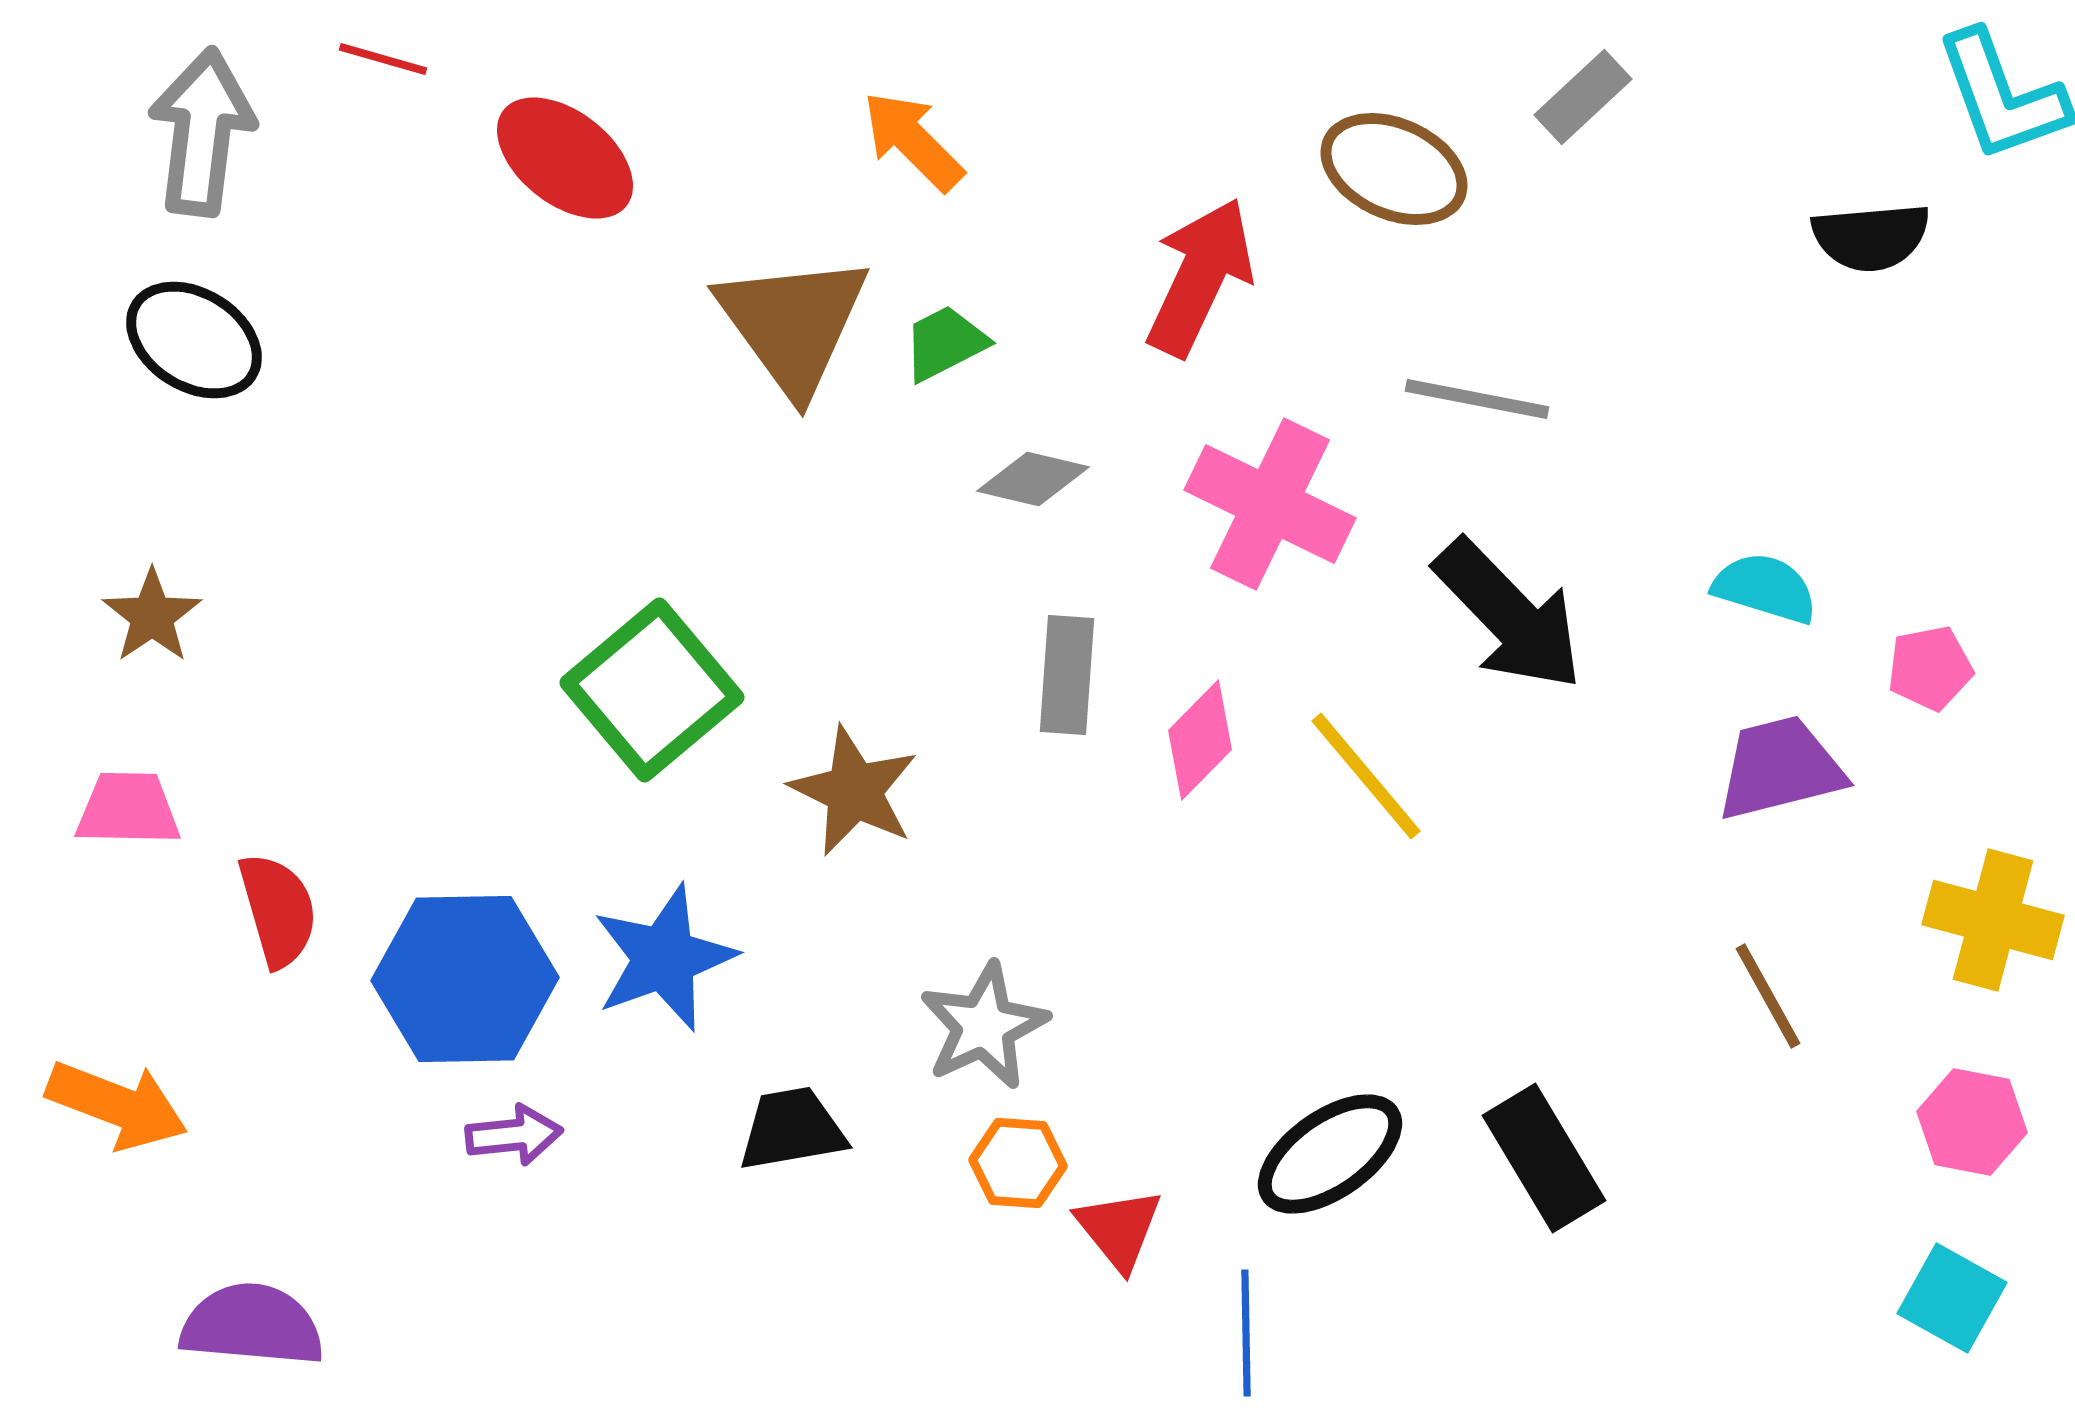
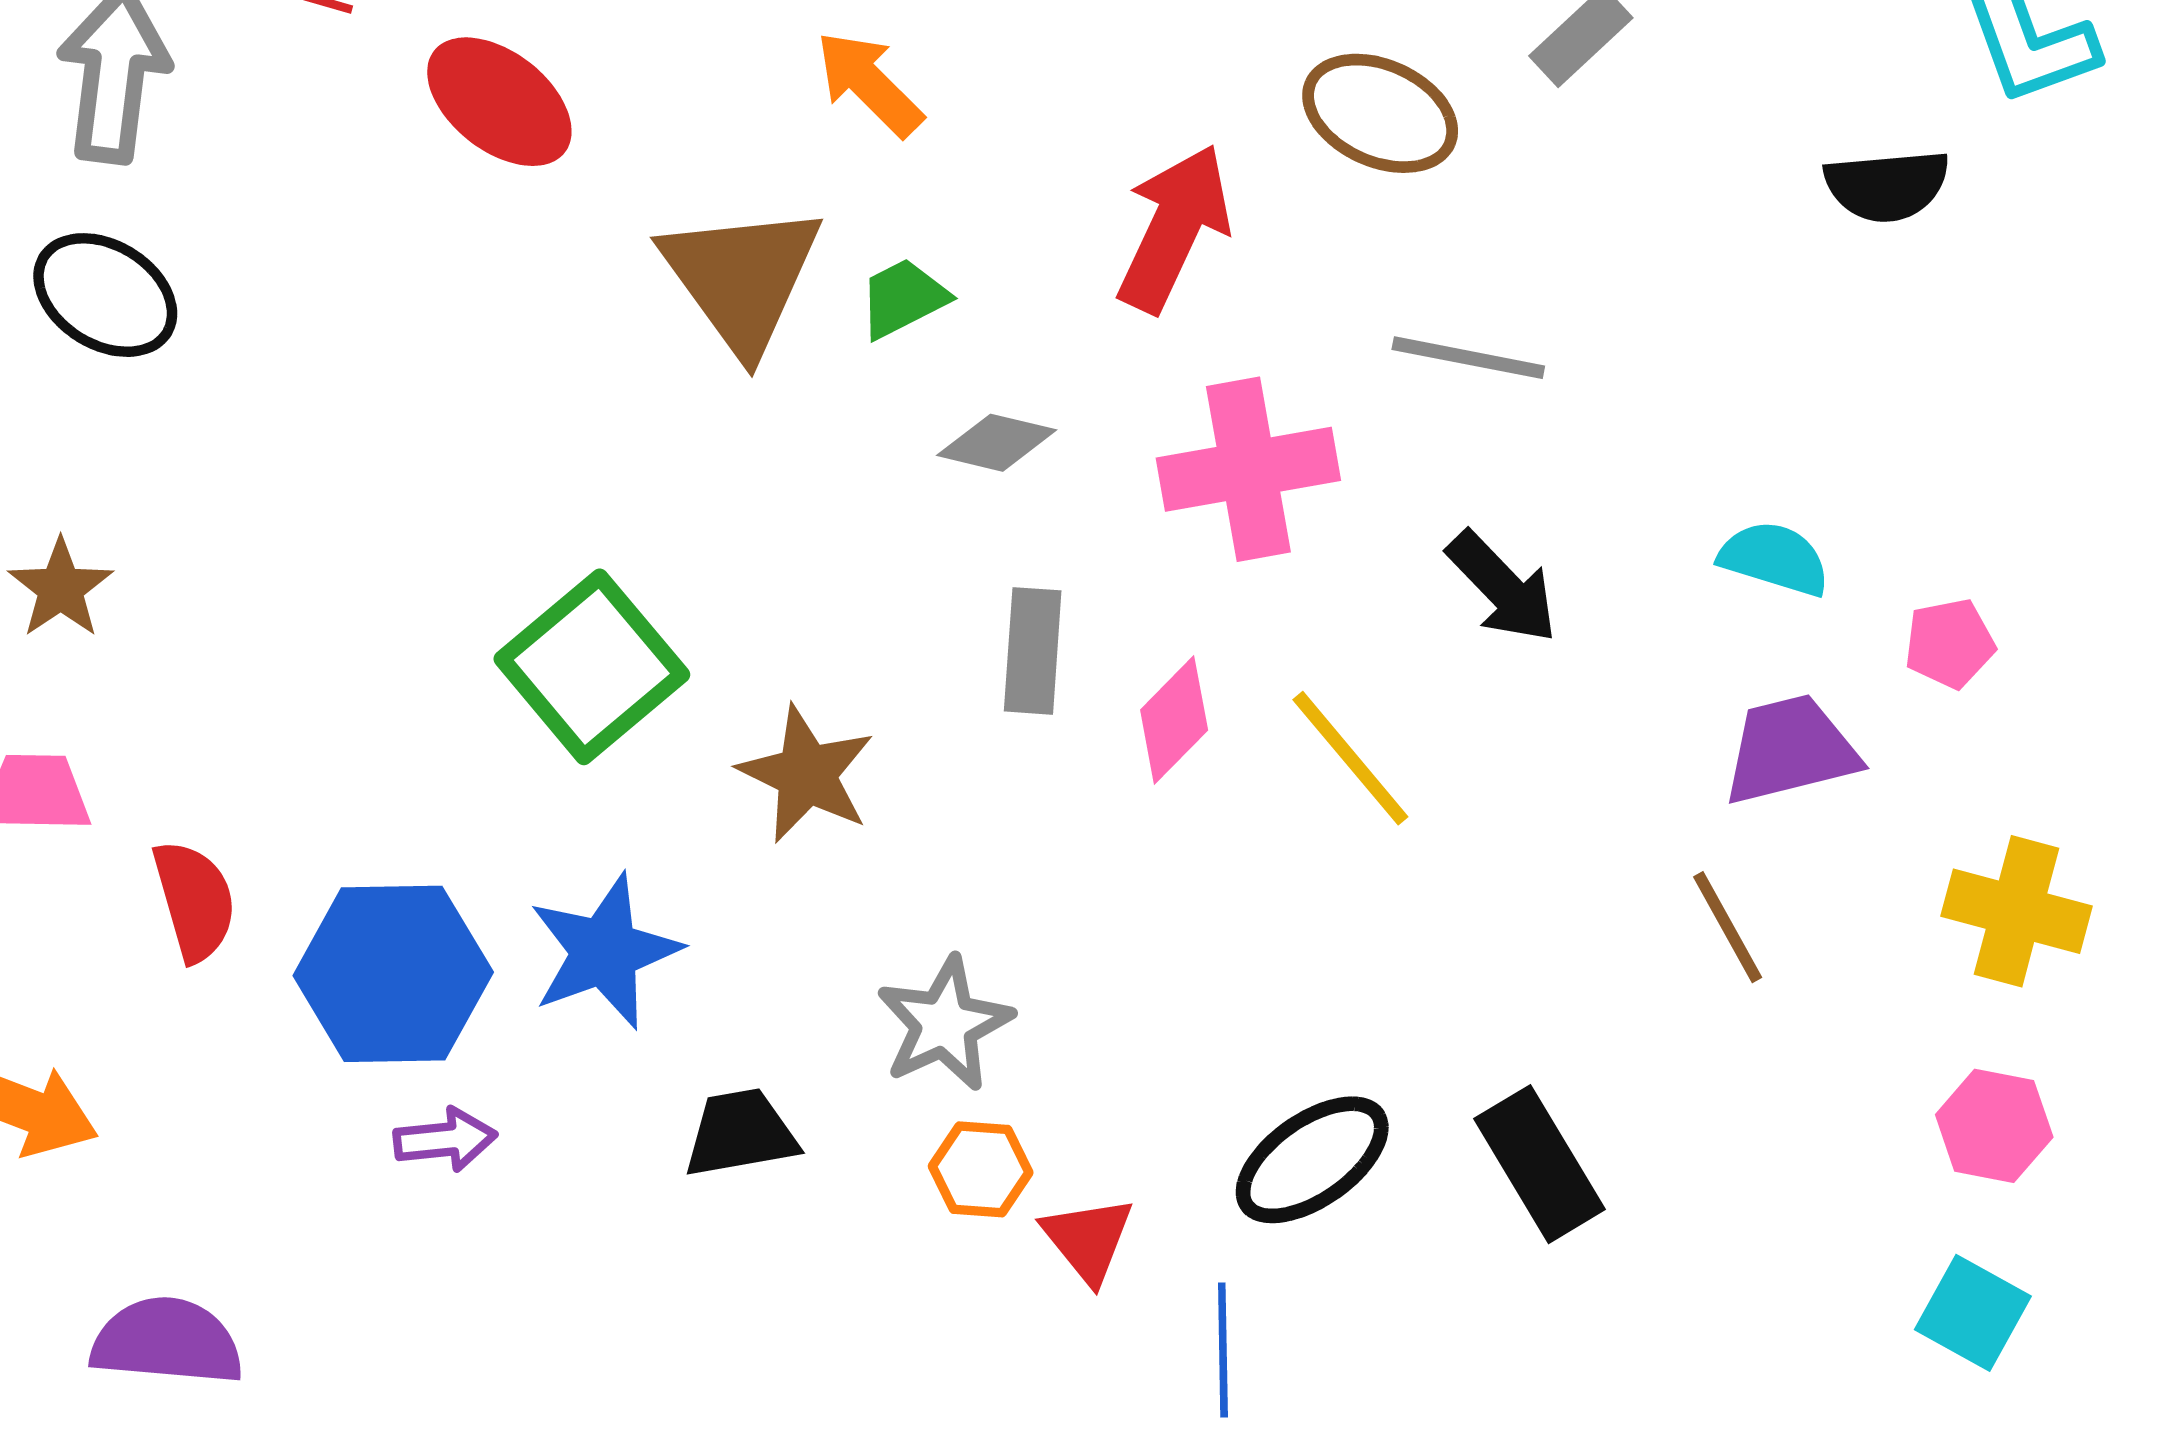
pink cross: (1270, 504) -> (1248, 469), turned -36
black arrow: (1509, 615) -> (1502, 587), size x0.7
brown line: (1768, 996) -> (1728, 927), moved

